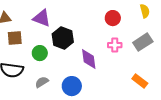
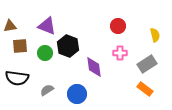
yellow semicircle: (145, 11) -> (155, 35), moved
gray rectangle: (143, 42) -> (147, 64), moved
green circle: (40, 53) -> (45, 53), moved

